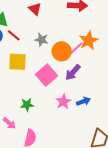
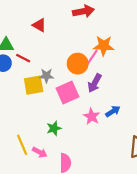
gray star: (41, 40) -> (46, 76), moved
orange star: (89, 41) -> (104, 46), turned -30
pink square: (47, 75) -> (67, 92), turned 30

